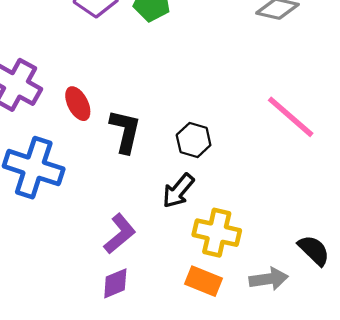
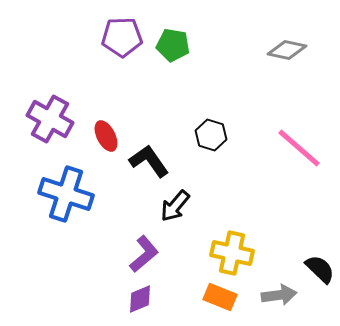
black L-shape: (125, 131) -> (149, 161), turned -48
black hexagon: (194, 140) -> (211, 135), moved
black arrow: (178, 191) -> (175, 206), moved

